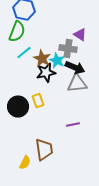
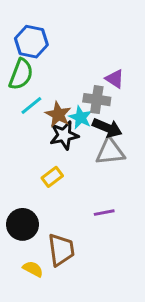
yellow rectangle: (38, 101) -> (52, 177), turned 72
black circle: (18, 107) -> (23, 224), moved
yellow semicircle: (25, 163) -> (33, 269), turned -88

